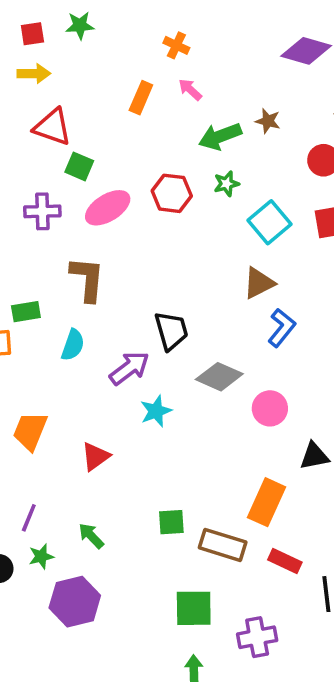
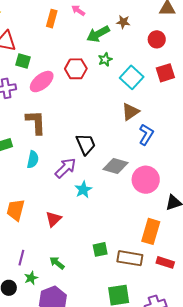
pink circle: (270, 408) -> (146, 180), size x1.4

